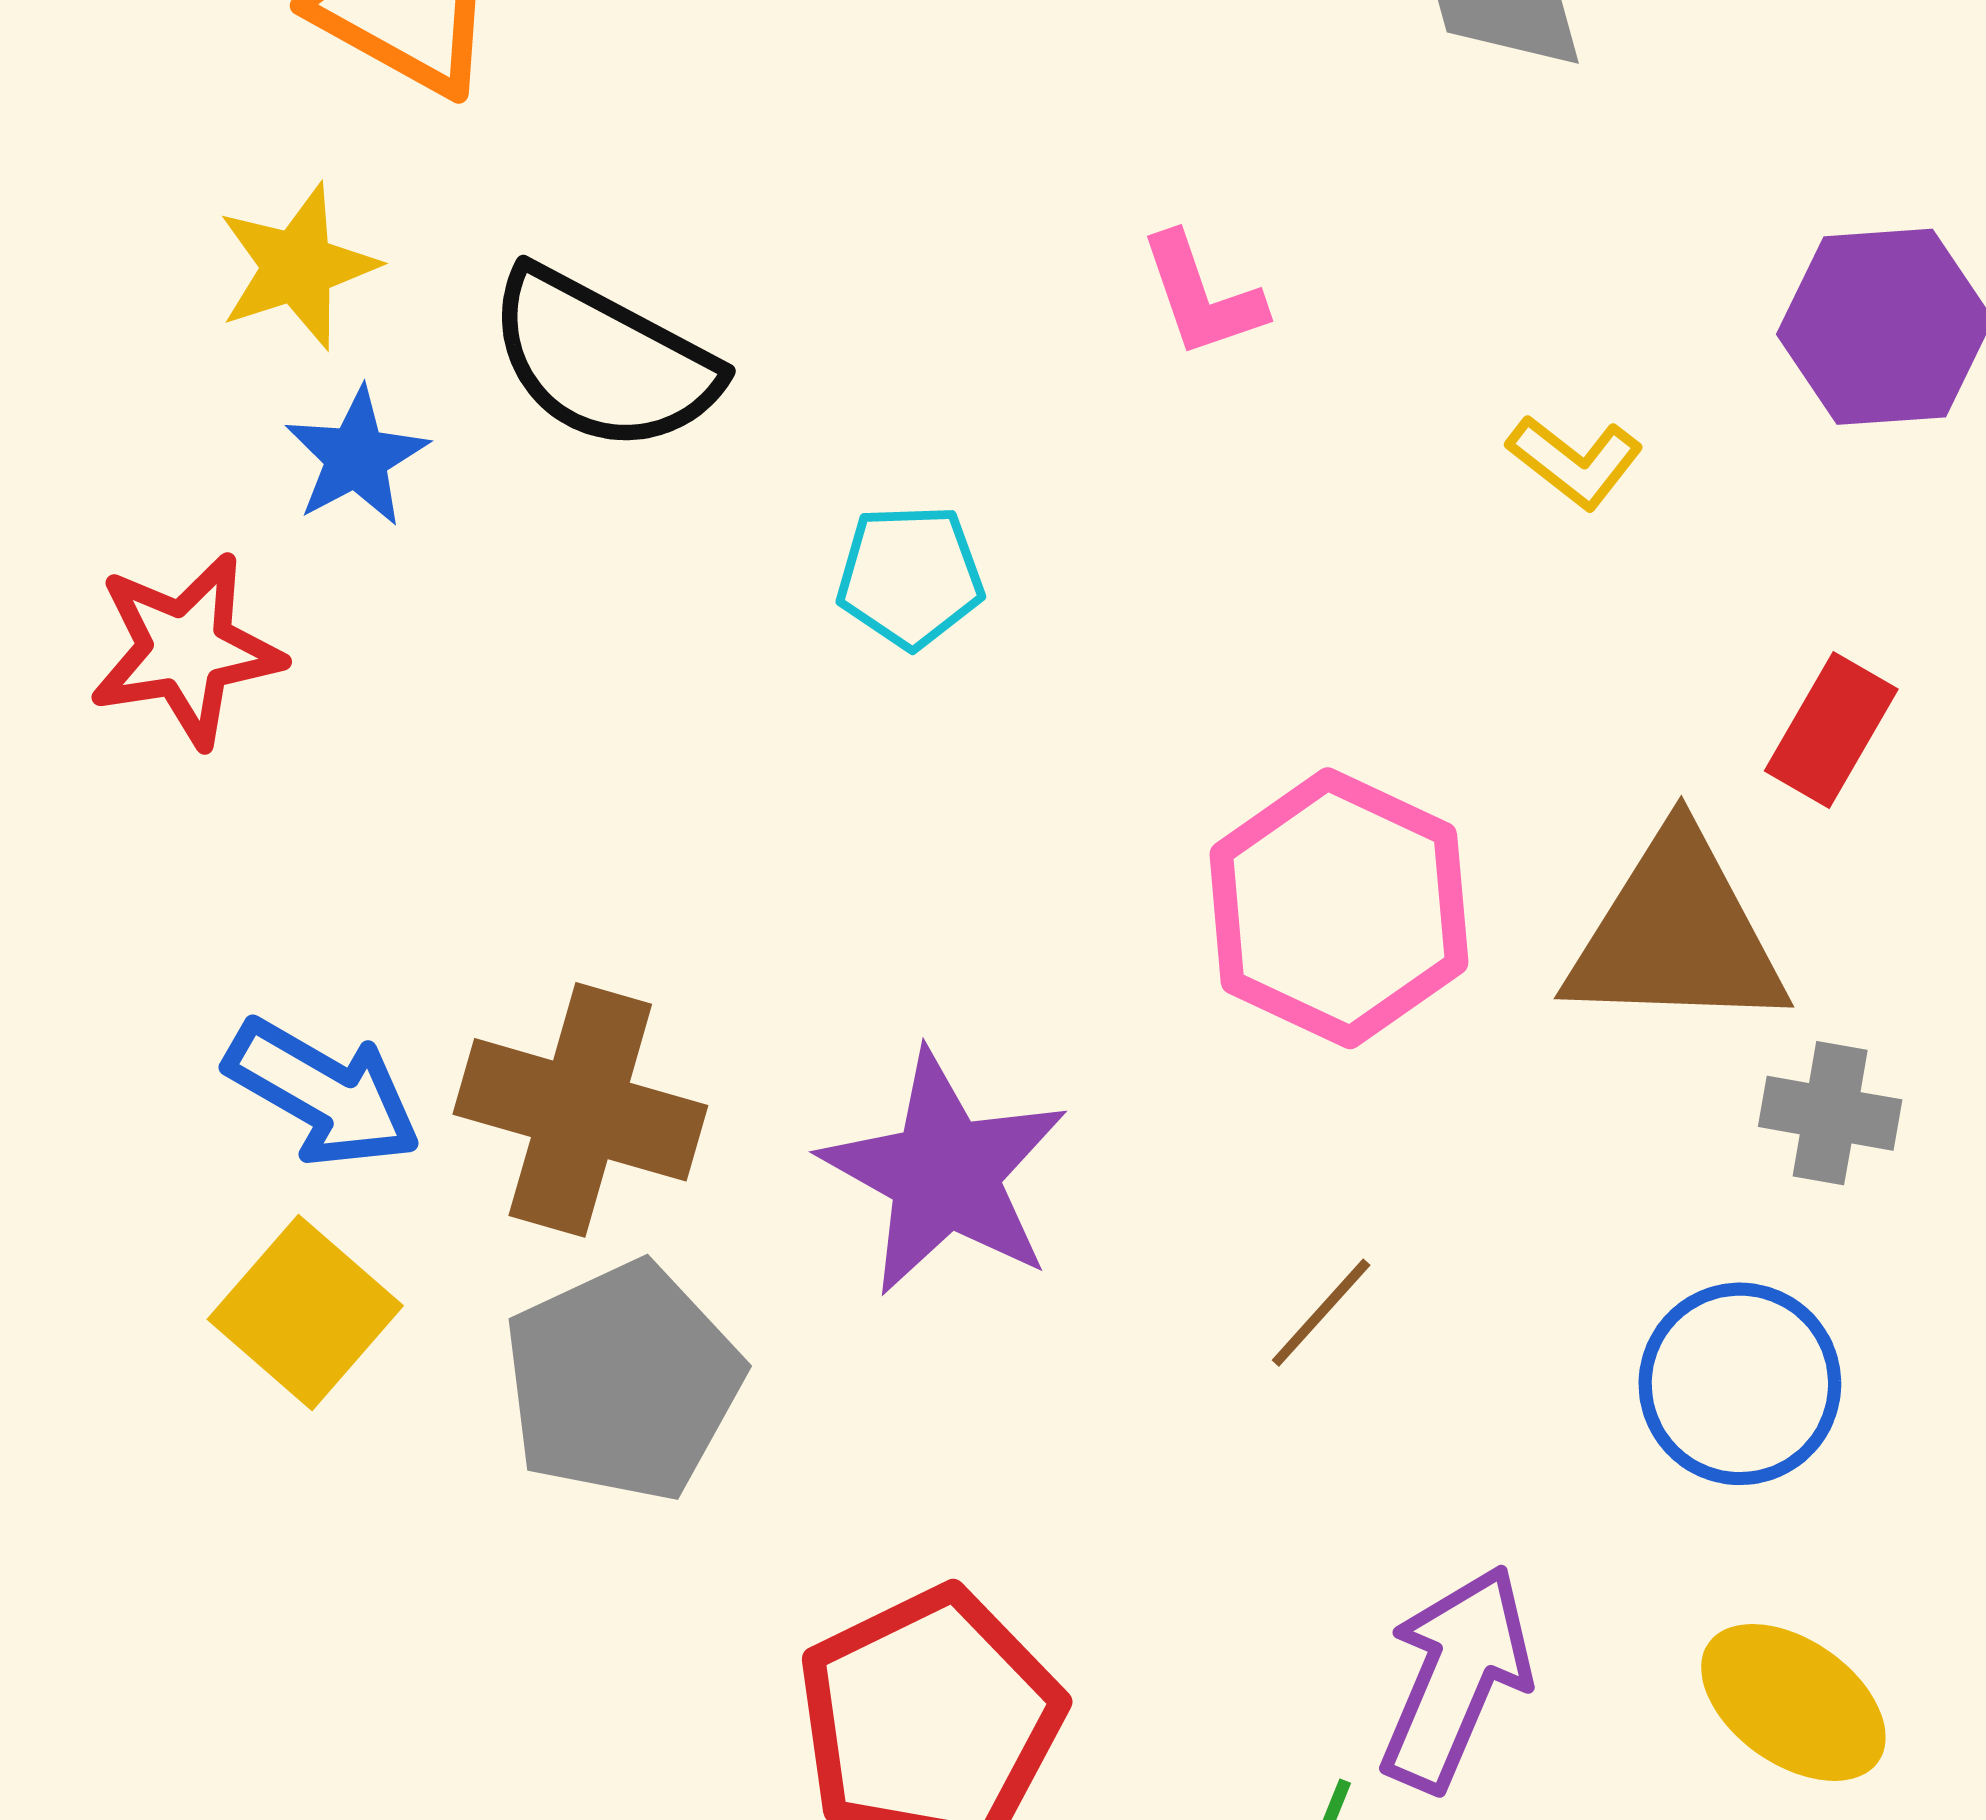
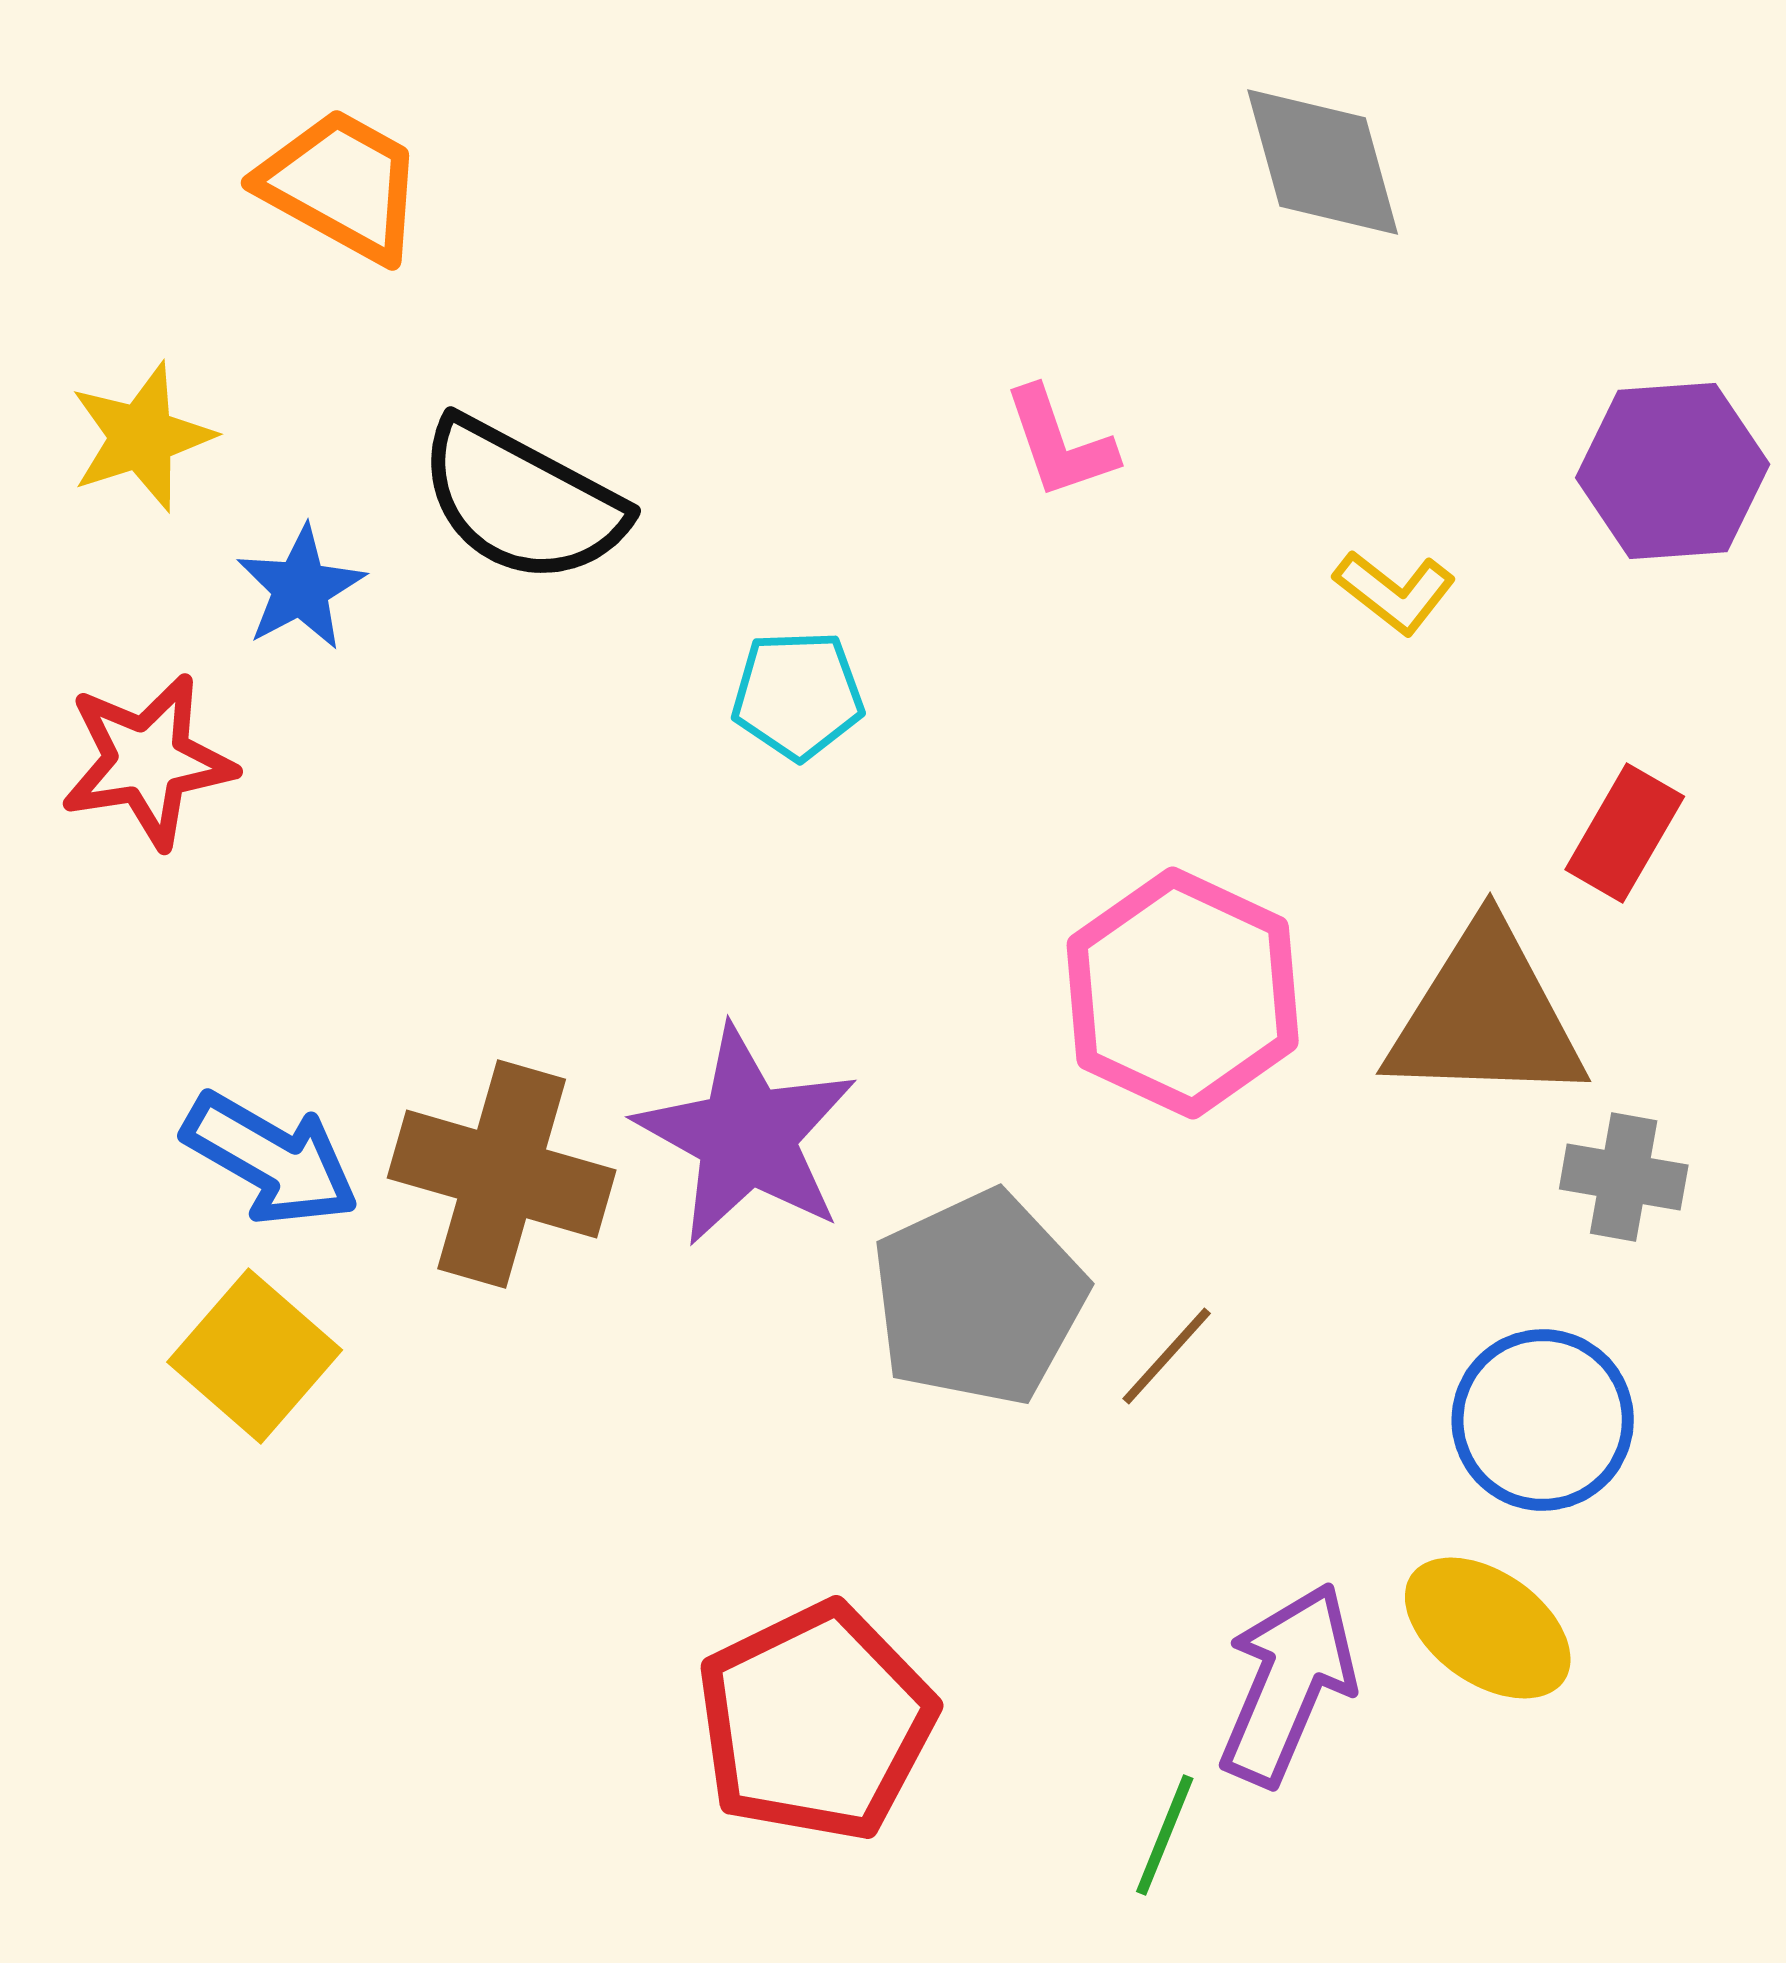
yellow star: (297, 267) -> (142, 437), moved
purple star: (945, 1173) -> (747, 1136), moved
gray pentagon: (623, 1382) -> (979, 1298), moved
yellow ellipse: (1793, 1702) -> (1488, 1628), moved

